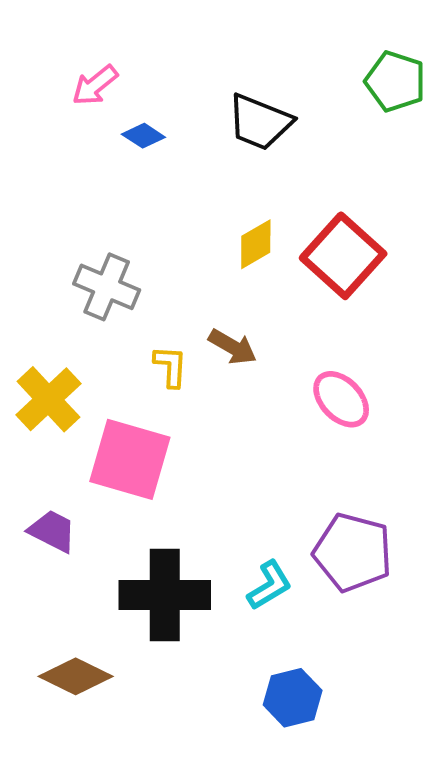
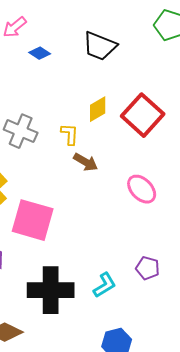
yellow L-shape: (171, 366) -> (70, 134), moved
purple pentagon: (353, 552) -> (148, 268), size x0.6

